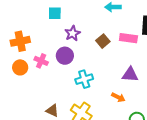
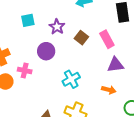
purple star: (73, 33) -> (57, 27), moved
pink rectangle: (128, 38) -> (107, 39), moved, turned 66
purple circle: (65, 56) -> (46, 51), moved

